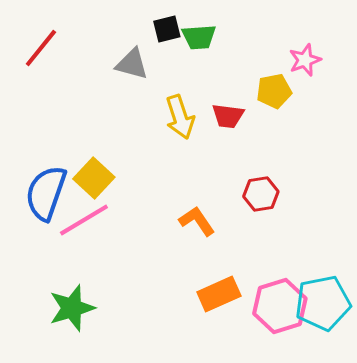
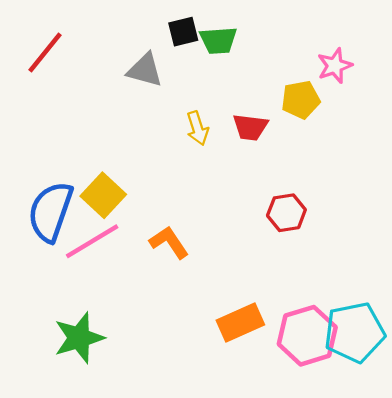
yellow arrow: (180, 117) -> (198, 128), size x0.7
orange L-shape: (197, 221) -> (169, 242), moved

